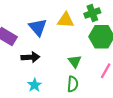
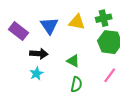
green triangle: (75, 61) -> (73, 61), moved, turned -32
cyan star: (35, 85) -> (36, 73), moved

